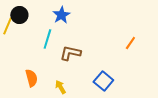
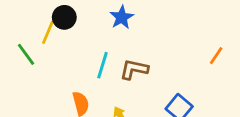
cyan line: (47, 39) -> (103, 65), moved

